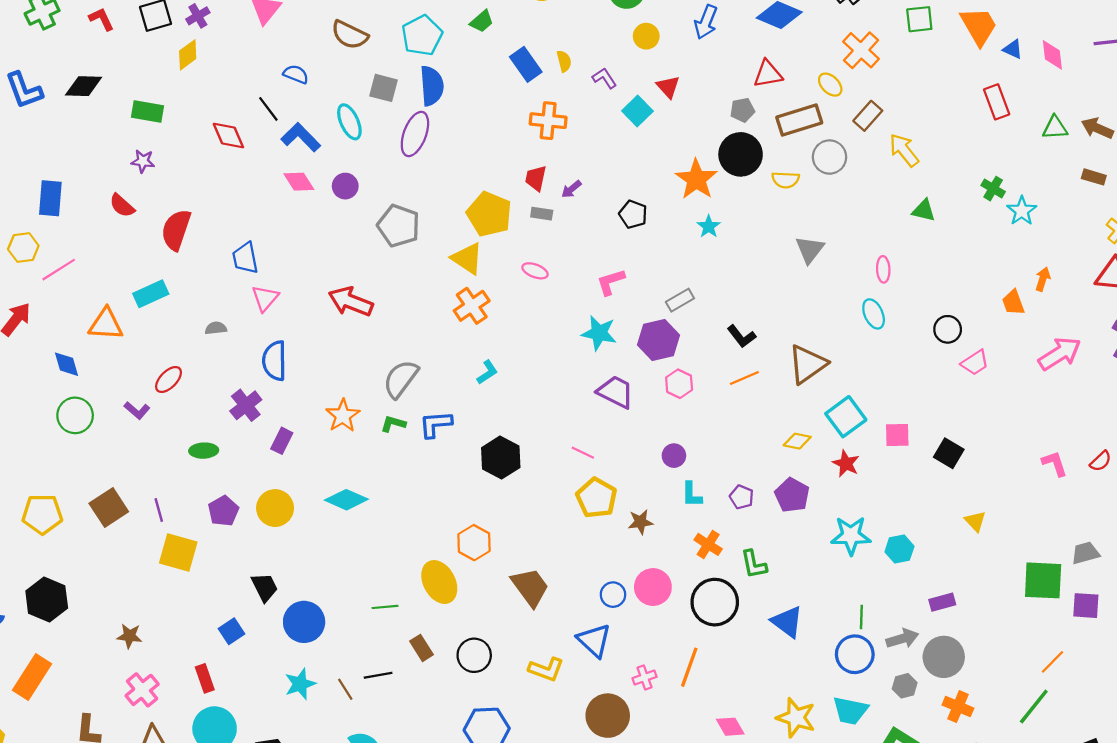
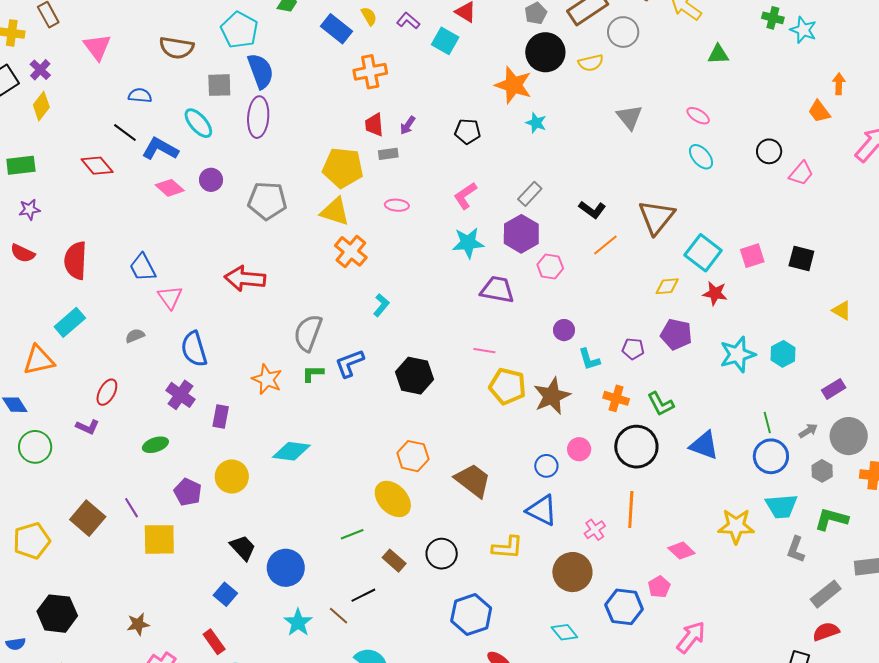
pink ellipse: (883, 269) -> (698, 116), turned -40
brown star: (640, 522) -> (552, 396), size x1.6
pink circle: (653, 587) -> (579, 449), size x0.7
gray arrow: (902, 639) -> (808, 431), size x0.7

